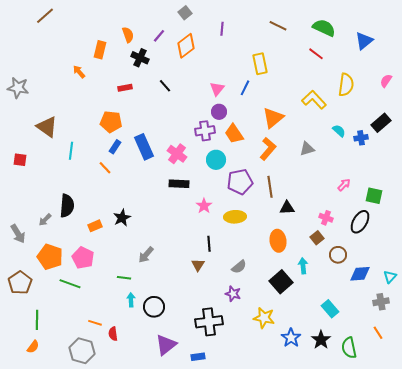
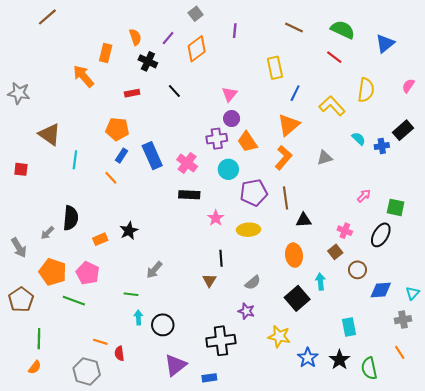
orange arrow: (79, 72) -> (83, 76), size x1.6
blue line: (245, 88) -> (295, 93), moved
cyan rectangle: (330, 309) -> (349, 327), turned 30

